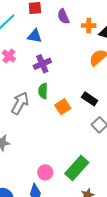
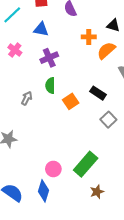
orange cross: (89, 26) -> (89, 37), moved
gray arrow: (20, 103) -> (27, 98), size x0.6

